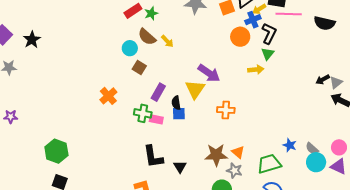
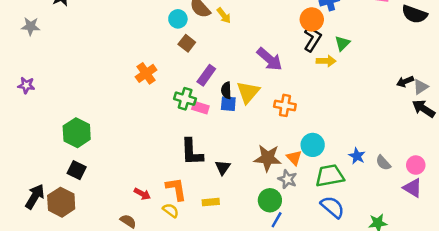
black L-shape: (269, 33) -> (312, 39), moved
yellow triangle: (195, 89) -> (248, 92), moved
cyan circle: (316, 162) -> (313, 145), moved

